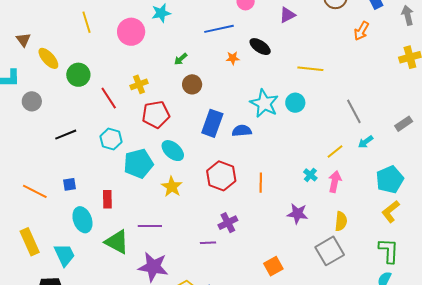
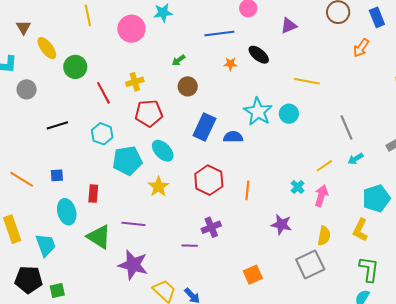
yellow L-shape: (391, 212) -> (360, 230), moved, turned -30

